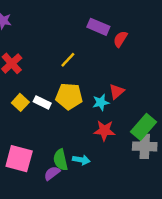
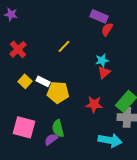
purple rectangle: (98, 27) -> (99, 16), moved
yellow pentagon: (69, 96) -> (58, 92), moved
cyan star: (101, 102) -> (102, 60), moved
cyan arrow: (81, 160) -> (110, 140), moved, size x1.6

